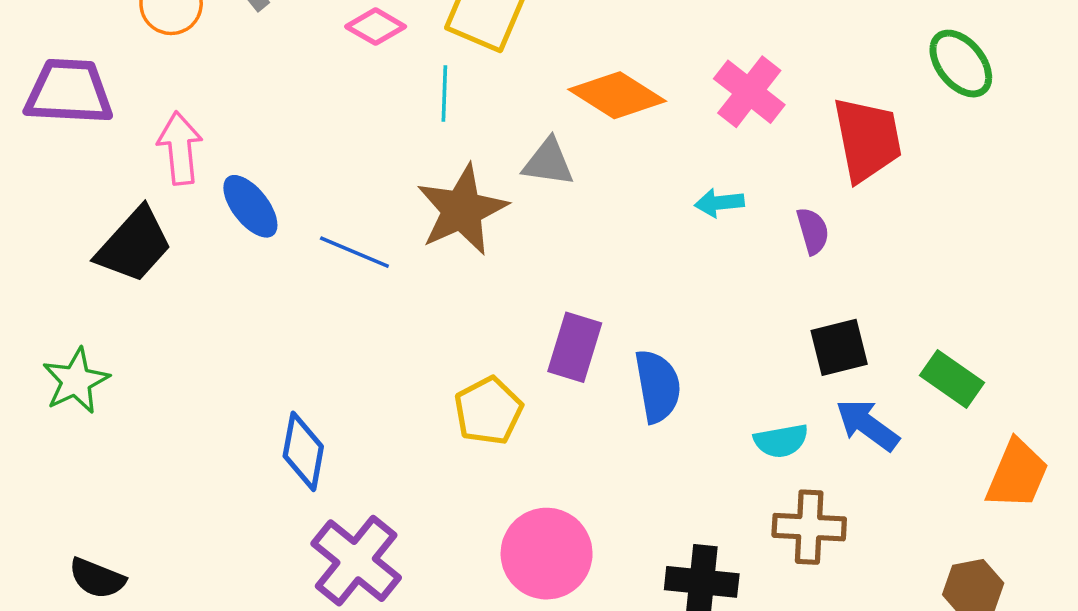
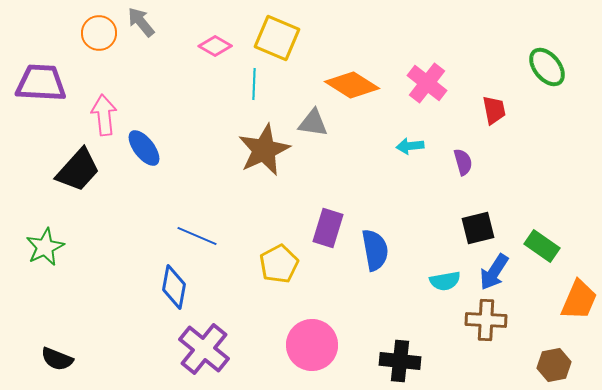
red trapezoid: (867, 139) -> (494, 110), size x0.6
blue line: (354, 252) -> (197, 236), moved
blue arrow: (867, 425) -> (494, 272), turned -93
brown cross: (809, 527) -> (486, 320), moved

